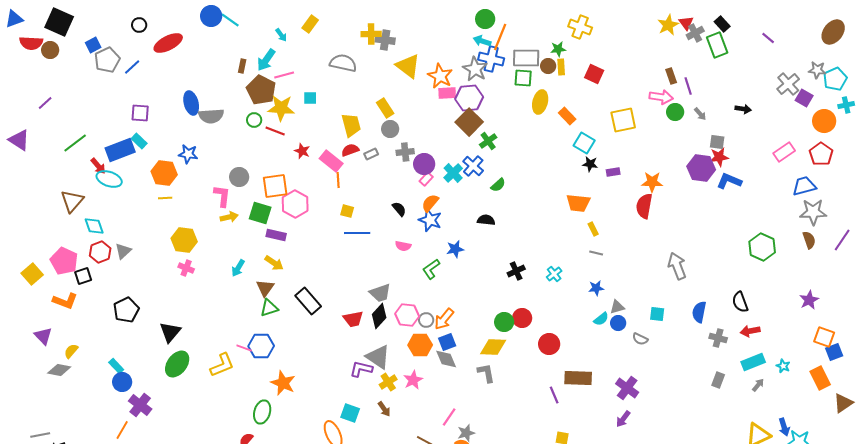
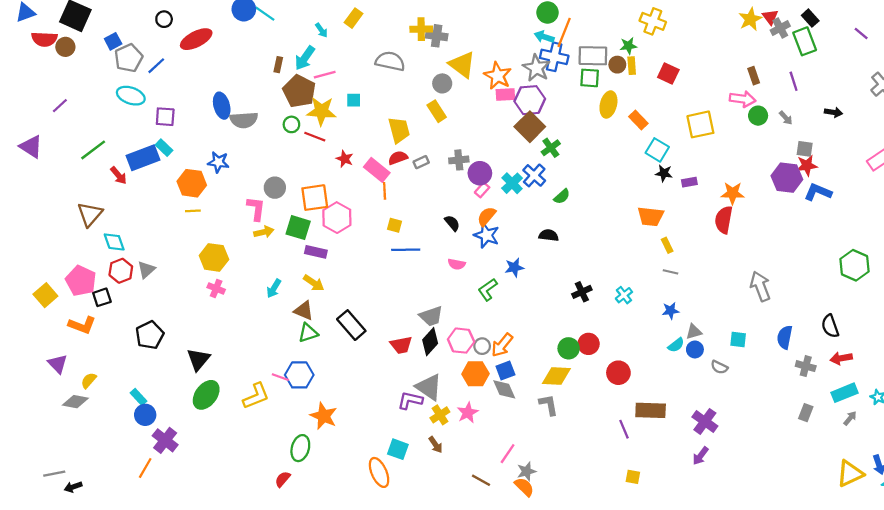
purple line: (688, 86) -> (794, 81), moved
gray circle: (390, 129) -> (442, 83), moved
cyan ellipse: (109, 179) -> (131, 96), moved
brown triangle: (265, 288) -> (304, 311), turned -42

